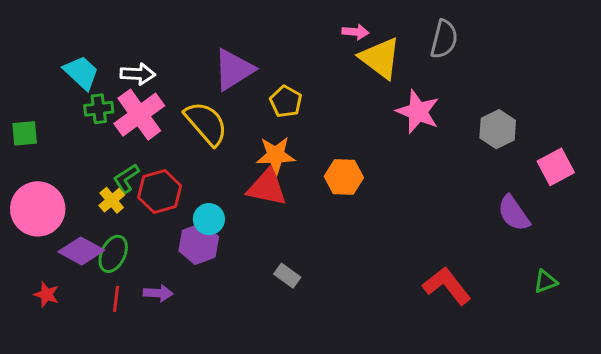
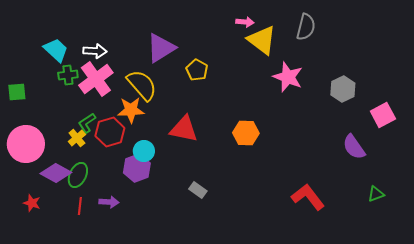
orange star: (276, 155) -> (131, 110), moved
orange hexagon: (344, 177) -> (246, 133), moved

